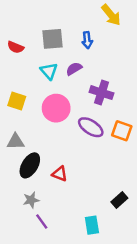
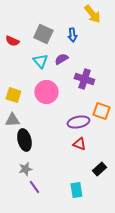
gray square: (53, 39) -> (43, 34), turned 30
yellow square: (17, 101) -> (13, 95), moved
purple ellipse: (91, 127) -> (78, 122), moved, turned -45
black ellipse: (30, 165) -> (24, 140), turned -45
red triangle: (60, 174) -> (79, 144), moved

